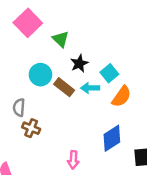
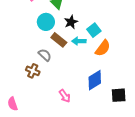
cyan circle: (40, 75) -> (46, 22), moved
gray semicircle: (19, 108) -> (45, 55), moved, turned 128
pink arrow: (73, 160) -> (65, 96), turned -40

